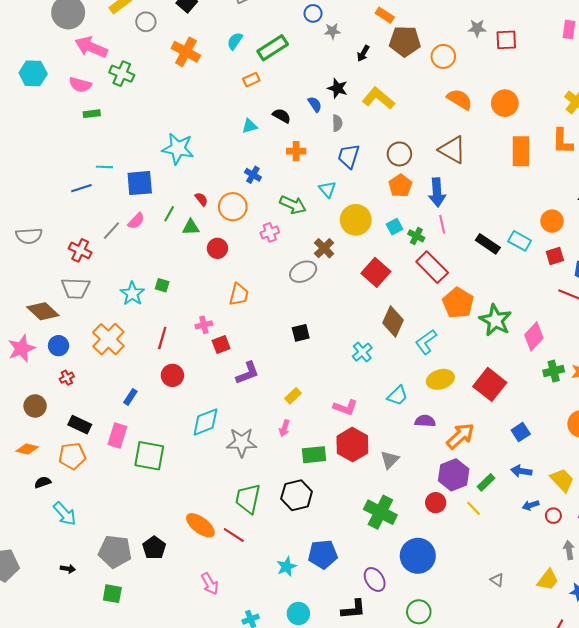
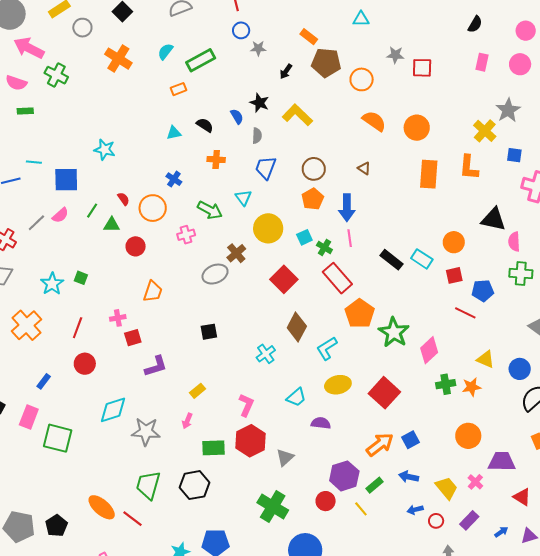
cyan star: (178, 149) -> (105, 150), size x0.7
brown triangle: (452, 150) -> (364, 168), size x0.5
pink L-shape: (345, 407) -> (246, 405), turned -90
orange arrow: (460, 436) -> (380, 444), moved

